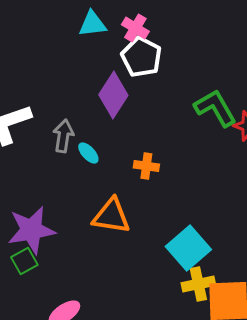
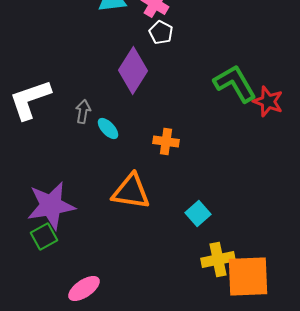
white pentagon: (141, 57) -> (161, 32), size x0.6
gray arrow: (63, 136) -> (83, 112), size x0.7
cyan square: (188, 248) -> (198, 214), moved, size x0.6

